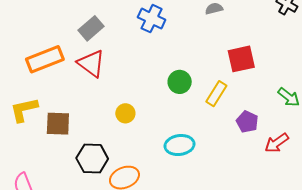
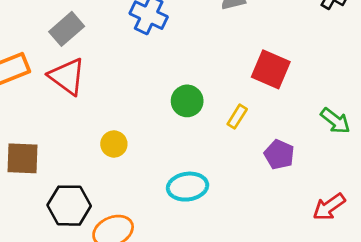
red square: (241, 59) -> (271, 69), turned 36
yellow rectangle: (216, 94) -> (237, 117), size x0.7
red arrow: (277, 143) -> (329, 207), moved

